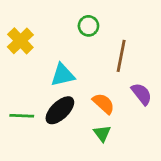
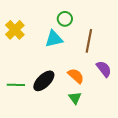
cyan triangle: (63, 75) -> (54, 39), moved

